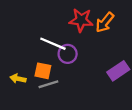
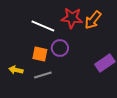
white line: (53, 44) -> (43, 26), moved
orange square: (43, 71) -> (40, 54), moved

